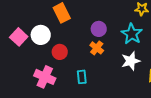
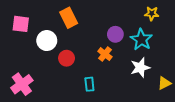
purple circle: (99, 29) -> (115, 34), moved
pink square: (19, 37) -> (21, 24), moved, turned -36
pink cross: (45, 77) -> (22, 84), moved, turned 30

